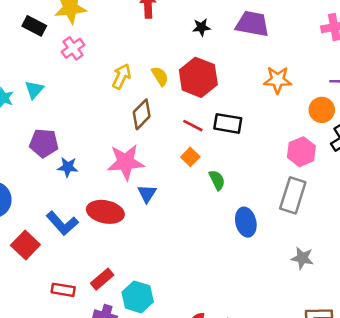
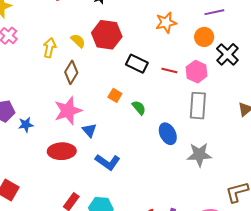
black rectangle: (228, 123) -> (137, 64), turned 30
red line: (193, 126) -> (169, 70), moved
blue L-shape: (62, 223) -> (108, 162), moved
gray star: (302, 258) -> (199, 155), moved, size x1.4

